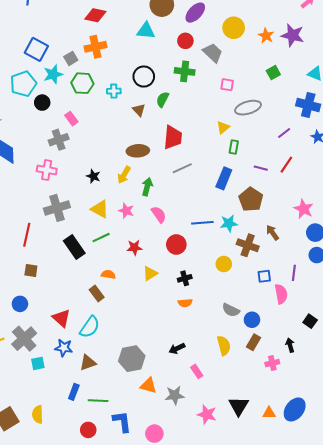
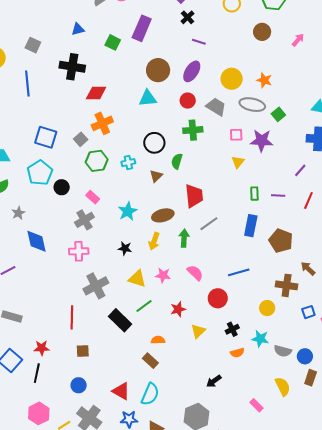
purple star: (293, 35) -> (262, 141), moved
cyan star: (53, 74) -> (128, 211), moved
gray ellipse: (248, 108) -> (252, 105), moved, turned 40
brown triangle: (139, 110) -> (156, 176), turned 40
yellow triangle: (223, 127) -> (238, 162), moved
purple line: (261, 168) -> (278, 196), moved
green arrow: (147, 187) -> (184, 238), moved
cyan star: (229, 223) -> (260, 339), moved, turned 30
black arrow: (177, 348) -> (214, 381), moved
pink rectangle: (197, 371) -> (257, 405), moved

